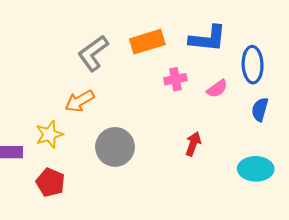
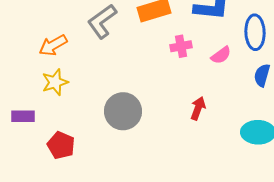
orange arrow: (80, 101) -> (53, 45), moved
yellow star: (49, 134) -> (55, 82), moved

